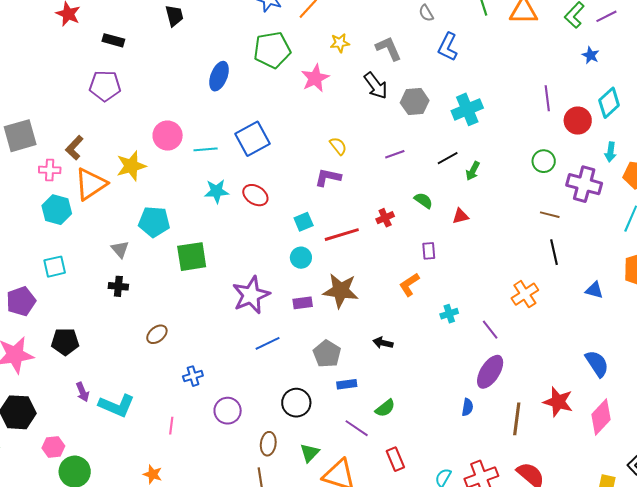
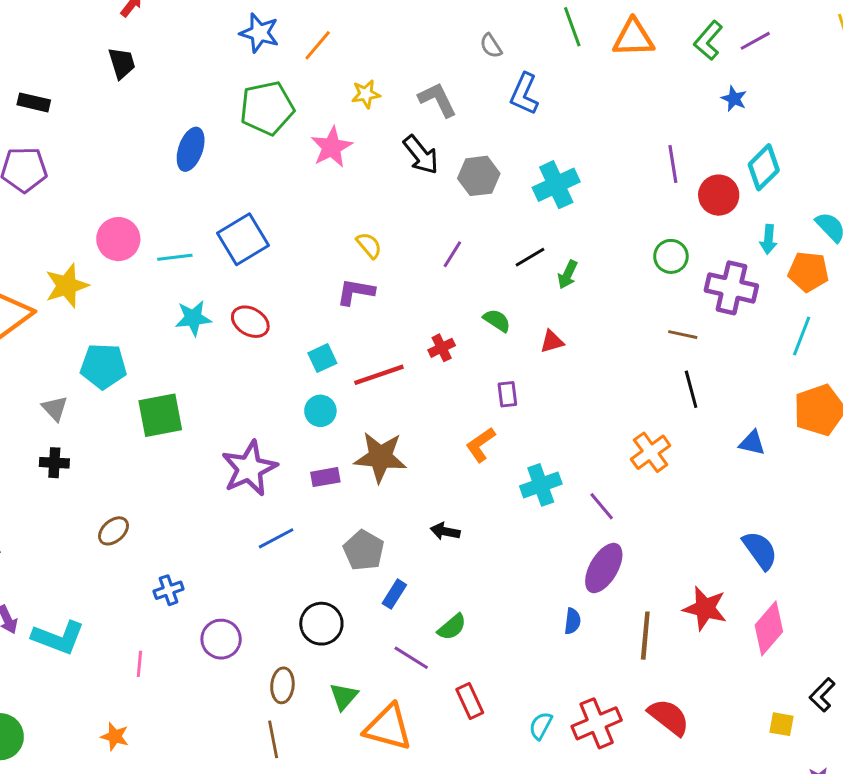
purple line: (395, 154) -> (452, 254), turned -36
cyan cross: (449, 314) -> (541, 485), size x1.5
blue rectangle: (347, 384) -> (394, 594), turned -48

